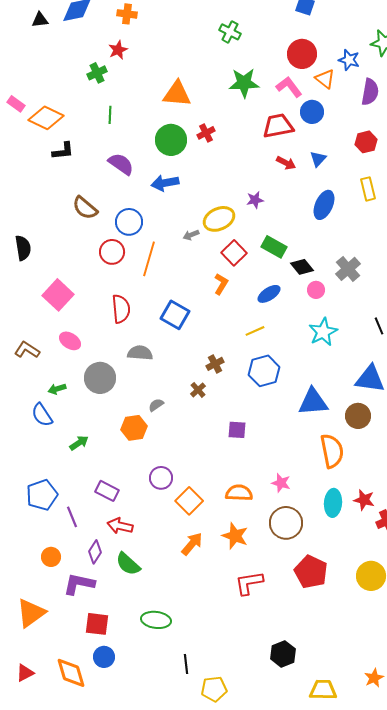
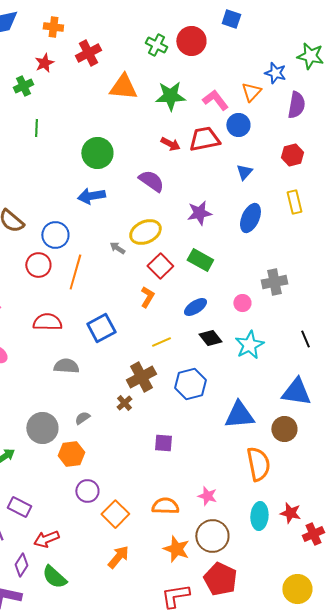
red circle: (302, 54) -> (191, 41), moved
orange triangle: (325, 79) -> (251, 92), turned 35
orange triangle: (177, 94) -> (123, 87), moved
red cross: (206, 133) -> (88, 53), moved, size x1.4
red arrow: (286, 163) -> (170, 144), moved
purple semicircle: (121, 164) -> (151, 181), moved
purple star: (255, 200) -> (199, 213), moved, size x1.4
gray arrow: (191, 235) -> (117, 248), turned 56
black diamond: (302, 267) -> (210, 338), moved
gray cross: (348, 269) -> (274, 282), turned 30
red semicircle: (121, 309) -> (47, 322), turned -84
blue square: (175, 315) -> (101, 328), turned 32
yellow line: (255, 331) -> (161, 342), moved
brown cross: (215, 364) -> (141, 377), size x1.6
gray circle: (100, 378) -> (42, 428), moved
orange hexagon: (134, 428) -> (71, 454), moved
purple rectangle: (107, 491) -> (19, 507), moved
red arrow: (120, 526) -> (46, 539), turned -35
orange star: (235, 536) -> (176, 549), moved
red pentagon: (311, 572) -> (220, 579), moved

